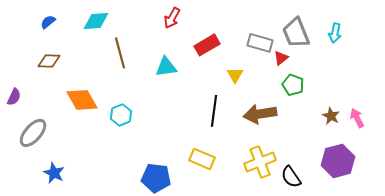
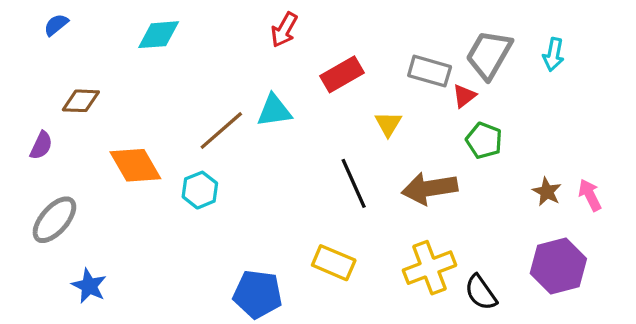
blue semicircle: (48, 22) -> (56, 25), moved
gray trapezoid: (296, 33) -> (489, 55), turned 52
brown line: (120, 53) -> (221, 131), moved, turned 64
purple semicircle: (14, 97) -> (41, 145), moved
black line: (214, 111) -> (354, 183), turned -32

